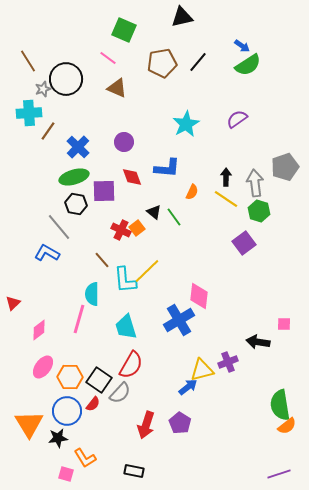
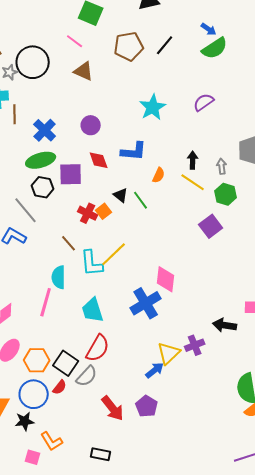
brown line: (48, 131) -> (15, 114), turned -36
gray arrow: (255, 183) -> (222, 166), size x0.6
yellow triangle: (202, 370) -> (169, 353), turned -30
red arrow: (146, 425) -> (113, 408), turned -56

